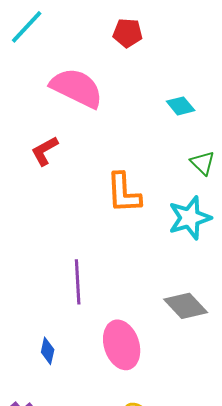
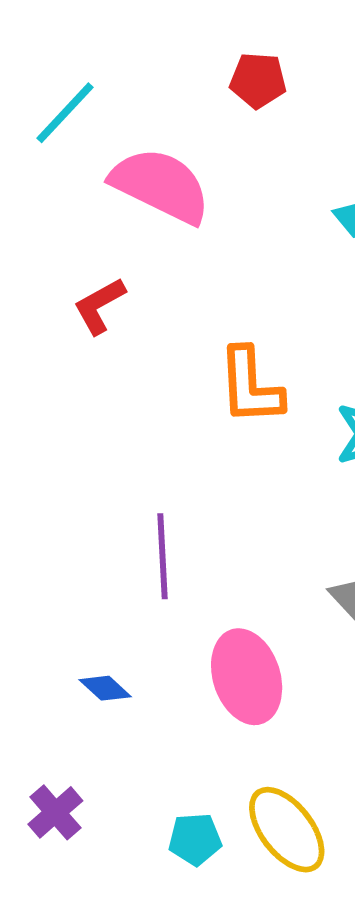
cyan line: (27, 27) -> (65, 113), moved
blue diamond: (48, 351) -> (105, 688), turned -60

